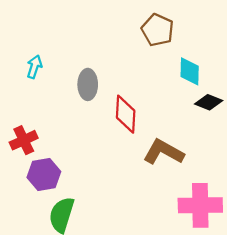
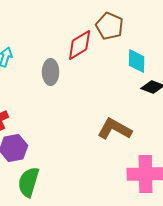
red diamond: (126, 114) -> (80, 45), moved, turned 56

